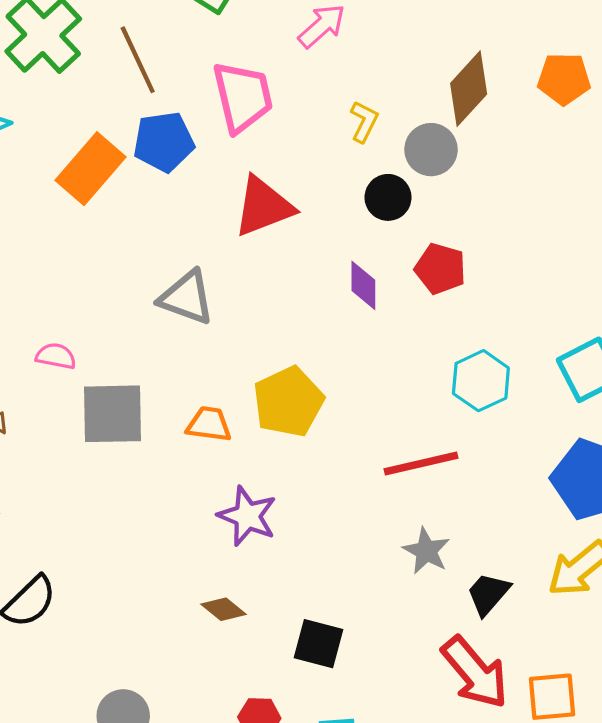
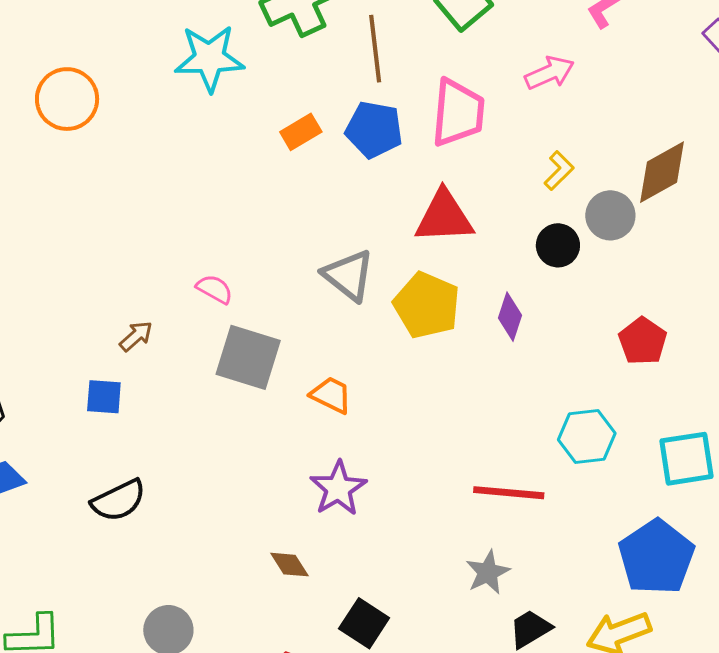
orange rectangle: (90, 169) -> (301, 132), size x0.6
red pentagon: (440, 269) -> (643, 341), moved
yellow pentagon: (288, 402) -> (427, 305), moved, turned 30

